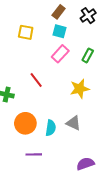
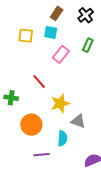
cyan square: (59, 31) -> (51, 32), moved
green rectangle: (88, 55) -> (88, 45), moved
yellow star: (80, 89) -> (60, 103), moved
cyan semicircle: (51, 128) -> (62, 138), moved

